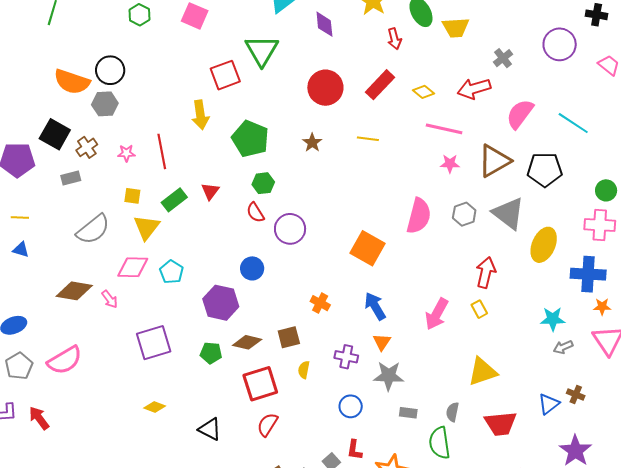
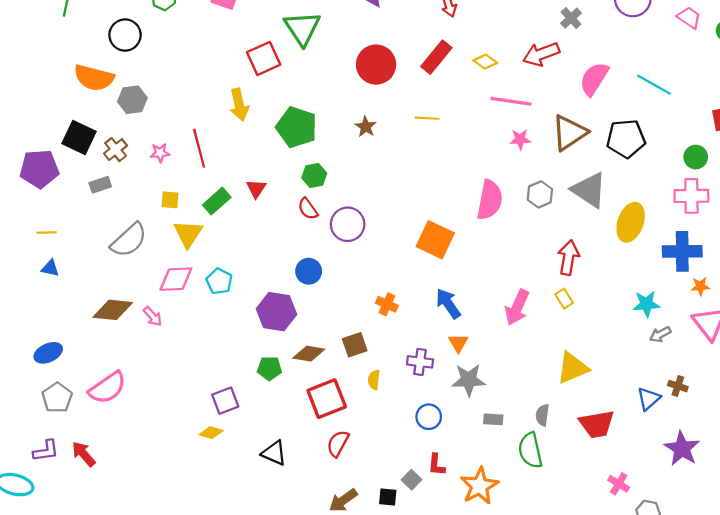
black circle: (110, 70) -> (125, 35), moved
purple square: (154, 343) -> (225, 401), moved, size x0.7

